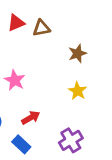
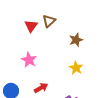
red triangle: (16, 23) -> (31, 26), moved, turned -32
brown triangle: (41, 28) -> (49, 21), turned -32

